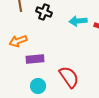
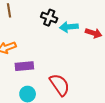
black cross: (44, 12) -> (49, 18), moved

